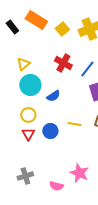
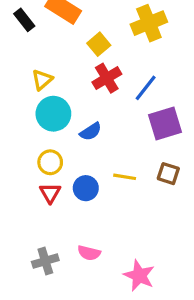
yellow square: (62, 29) -> (99, 44), moved
red cross: (63, 63) -> (107, 78), turned 30
pink star: (79, 173) -> (139, 276), moved
pink semicircle: (56, 186) -> (89, 253), moved

